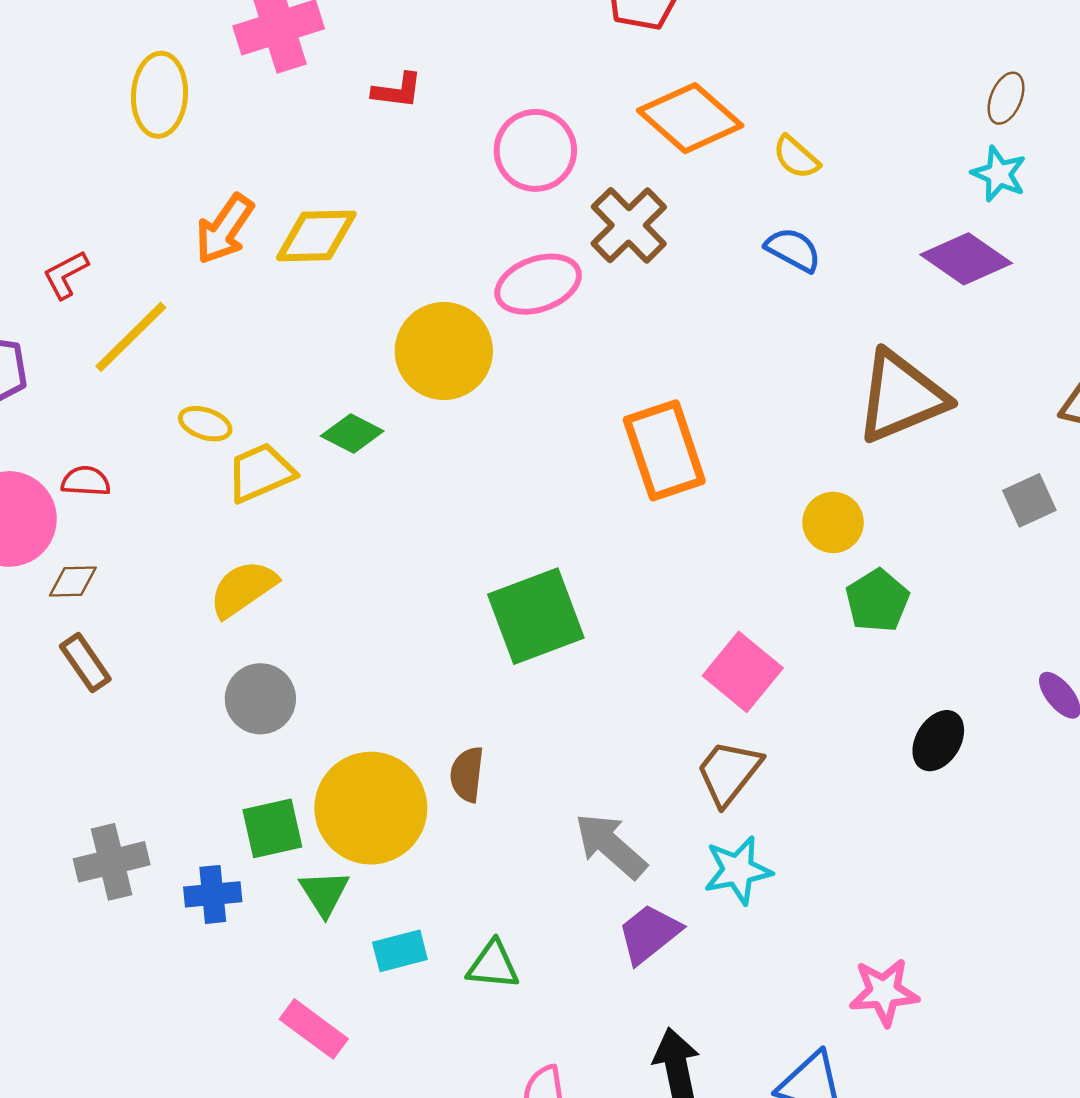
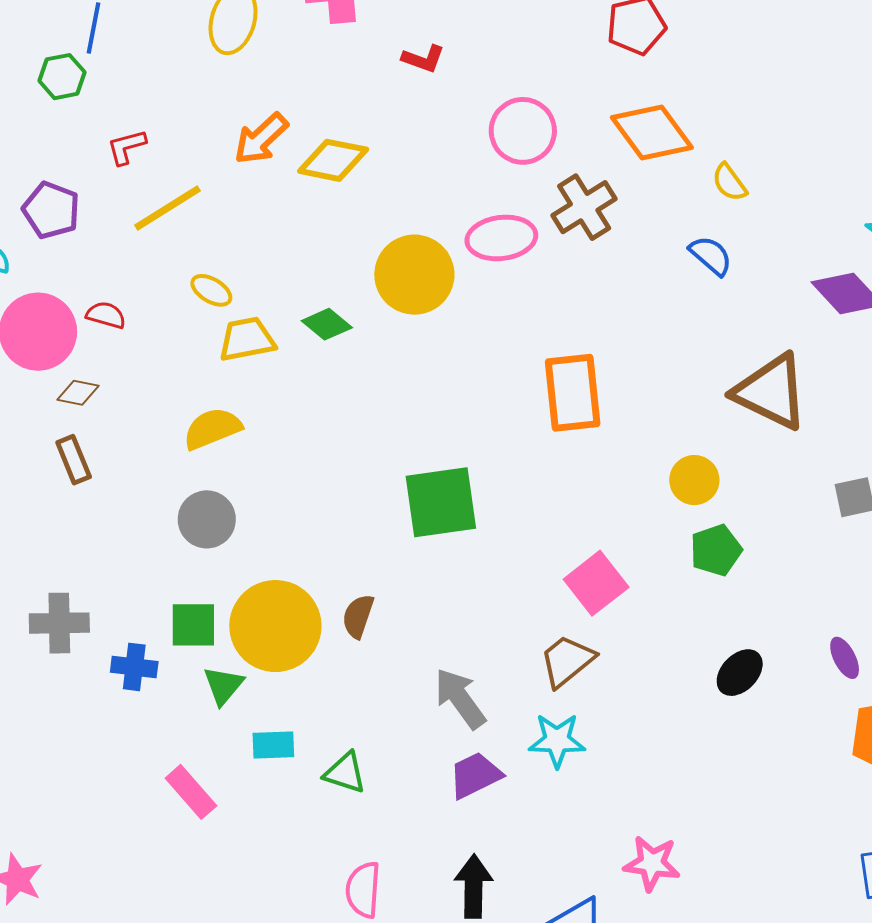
brown triangle: (901, 397) -> (771, 392), turned 36

